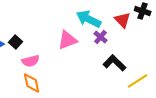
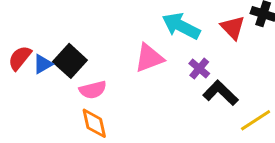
purple cross: (101, 37) -> (199, 69), moved
black square: (16, 42) -> (70, 61), size x1.5

